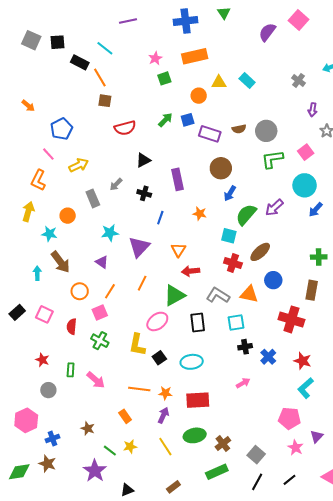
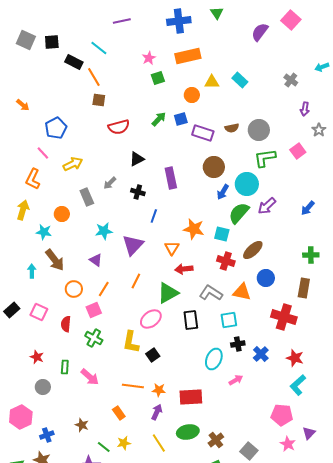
cyan circle: (305, 185) -> (247, 184), moved
orange star: (200, 214) -> (194, 229), moved, size x1.5
cyan ellipse: (192, 362) -> (214, 359), moved, turned -60

